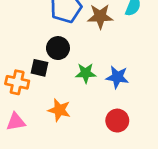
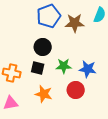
black square: (40, 68) -> (38, 68), moved
red circle: (117, 121) -> (76, 90), moved

